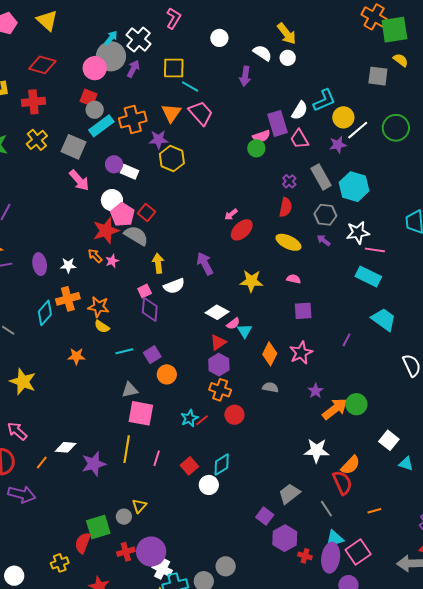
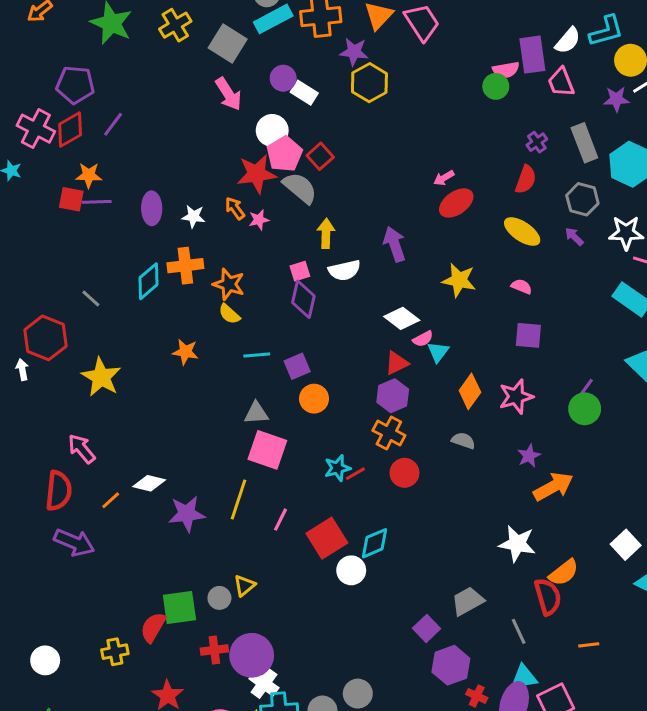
green circle: (356, 404) -> (585, 409), moved
red square: (189, 466) -> (327, 538), size x1.5

